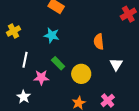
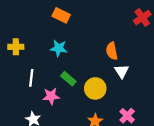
yellow cross: (14, 31) -> (16, 47), turned 32
white triangle: (116, 64) -> (122, 71), moved

